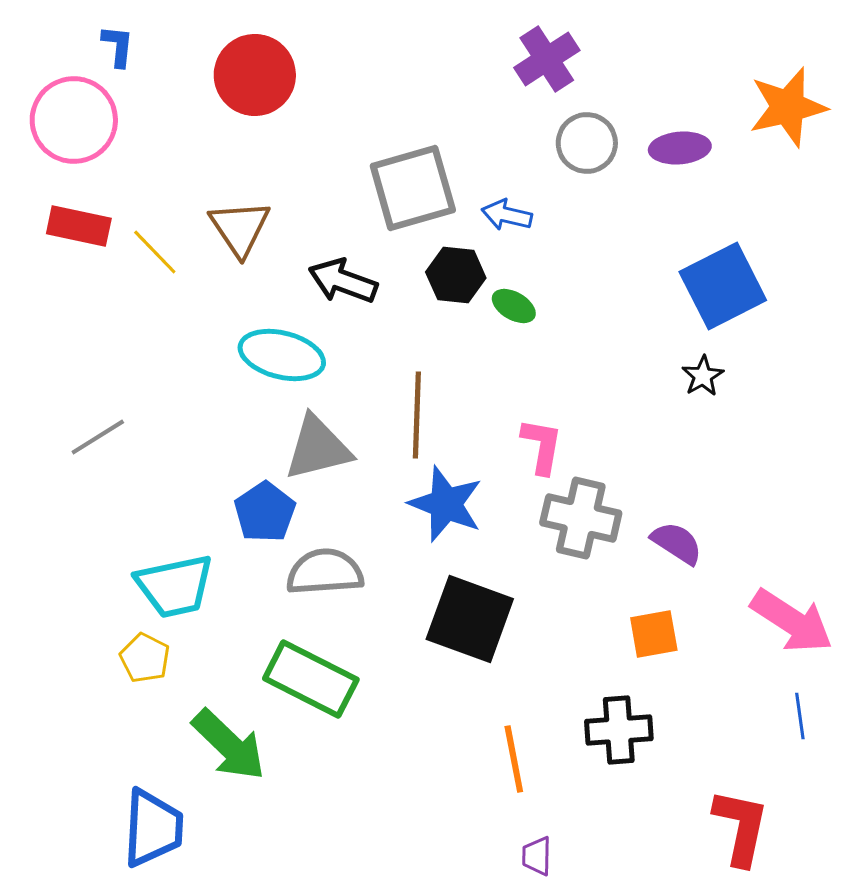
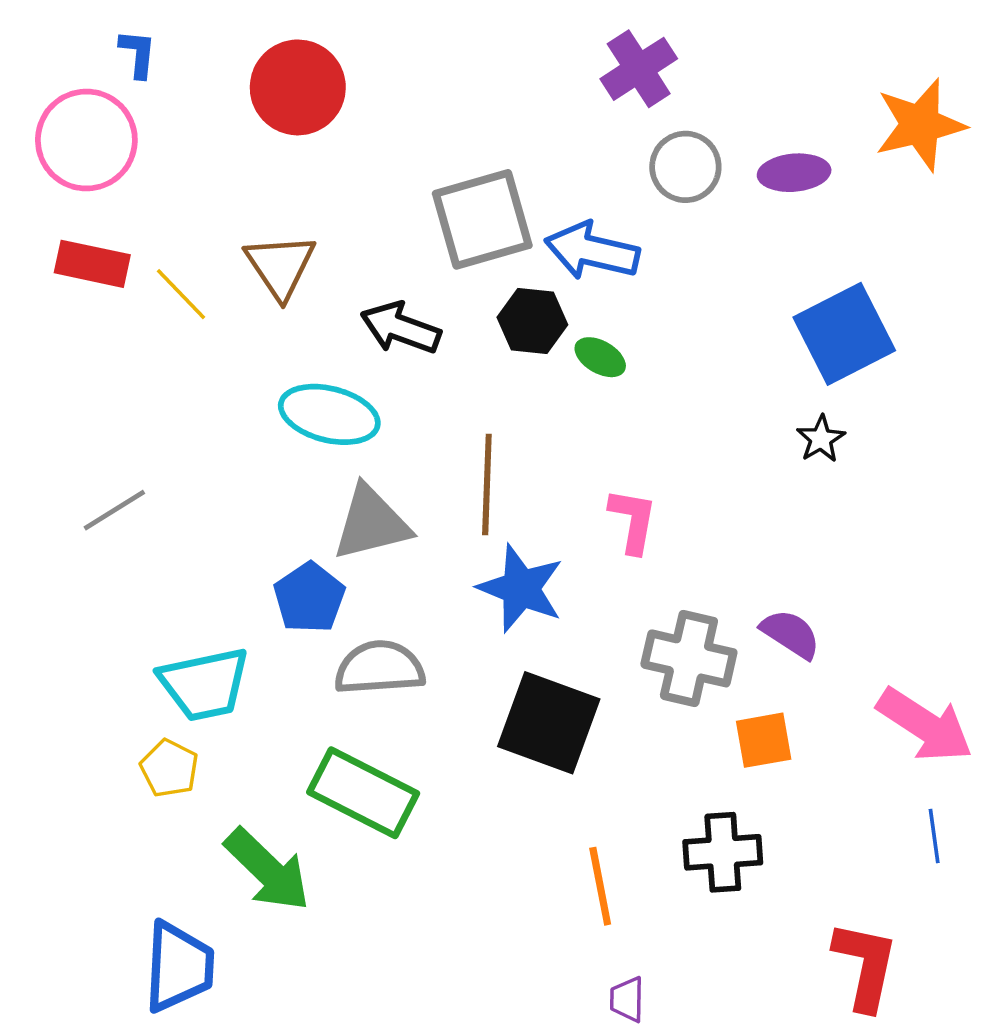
blue arrow: (507, 215) -> (592, 251), size x1.6
gray cross: (581, 518) -> (689, 658), moved

